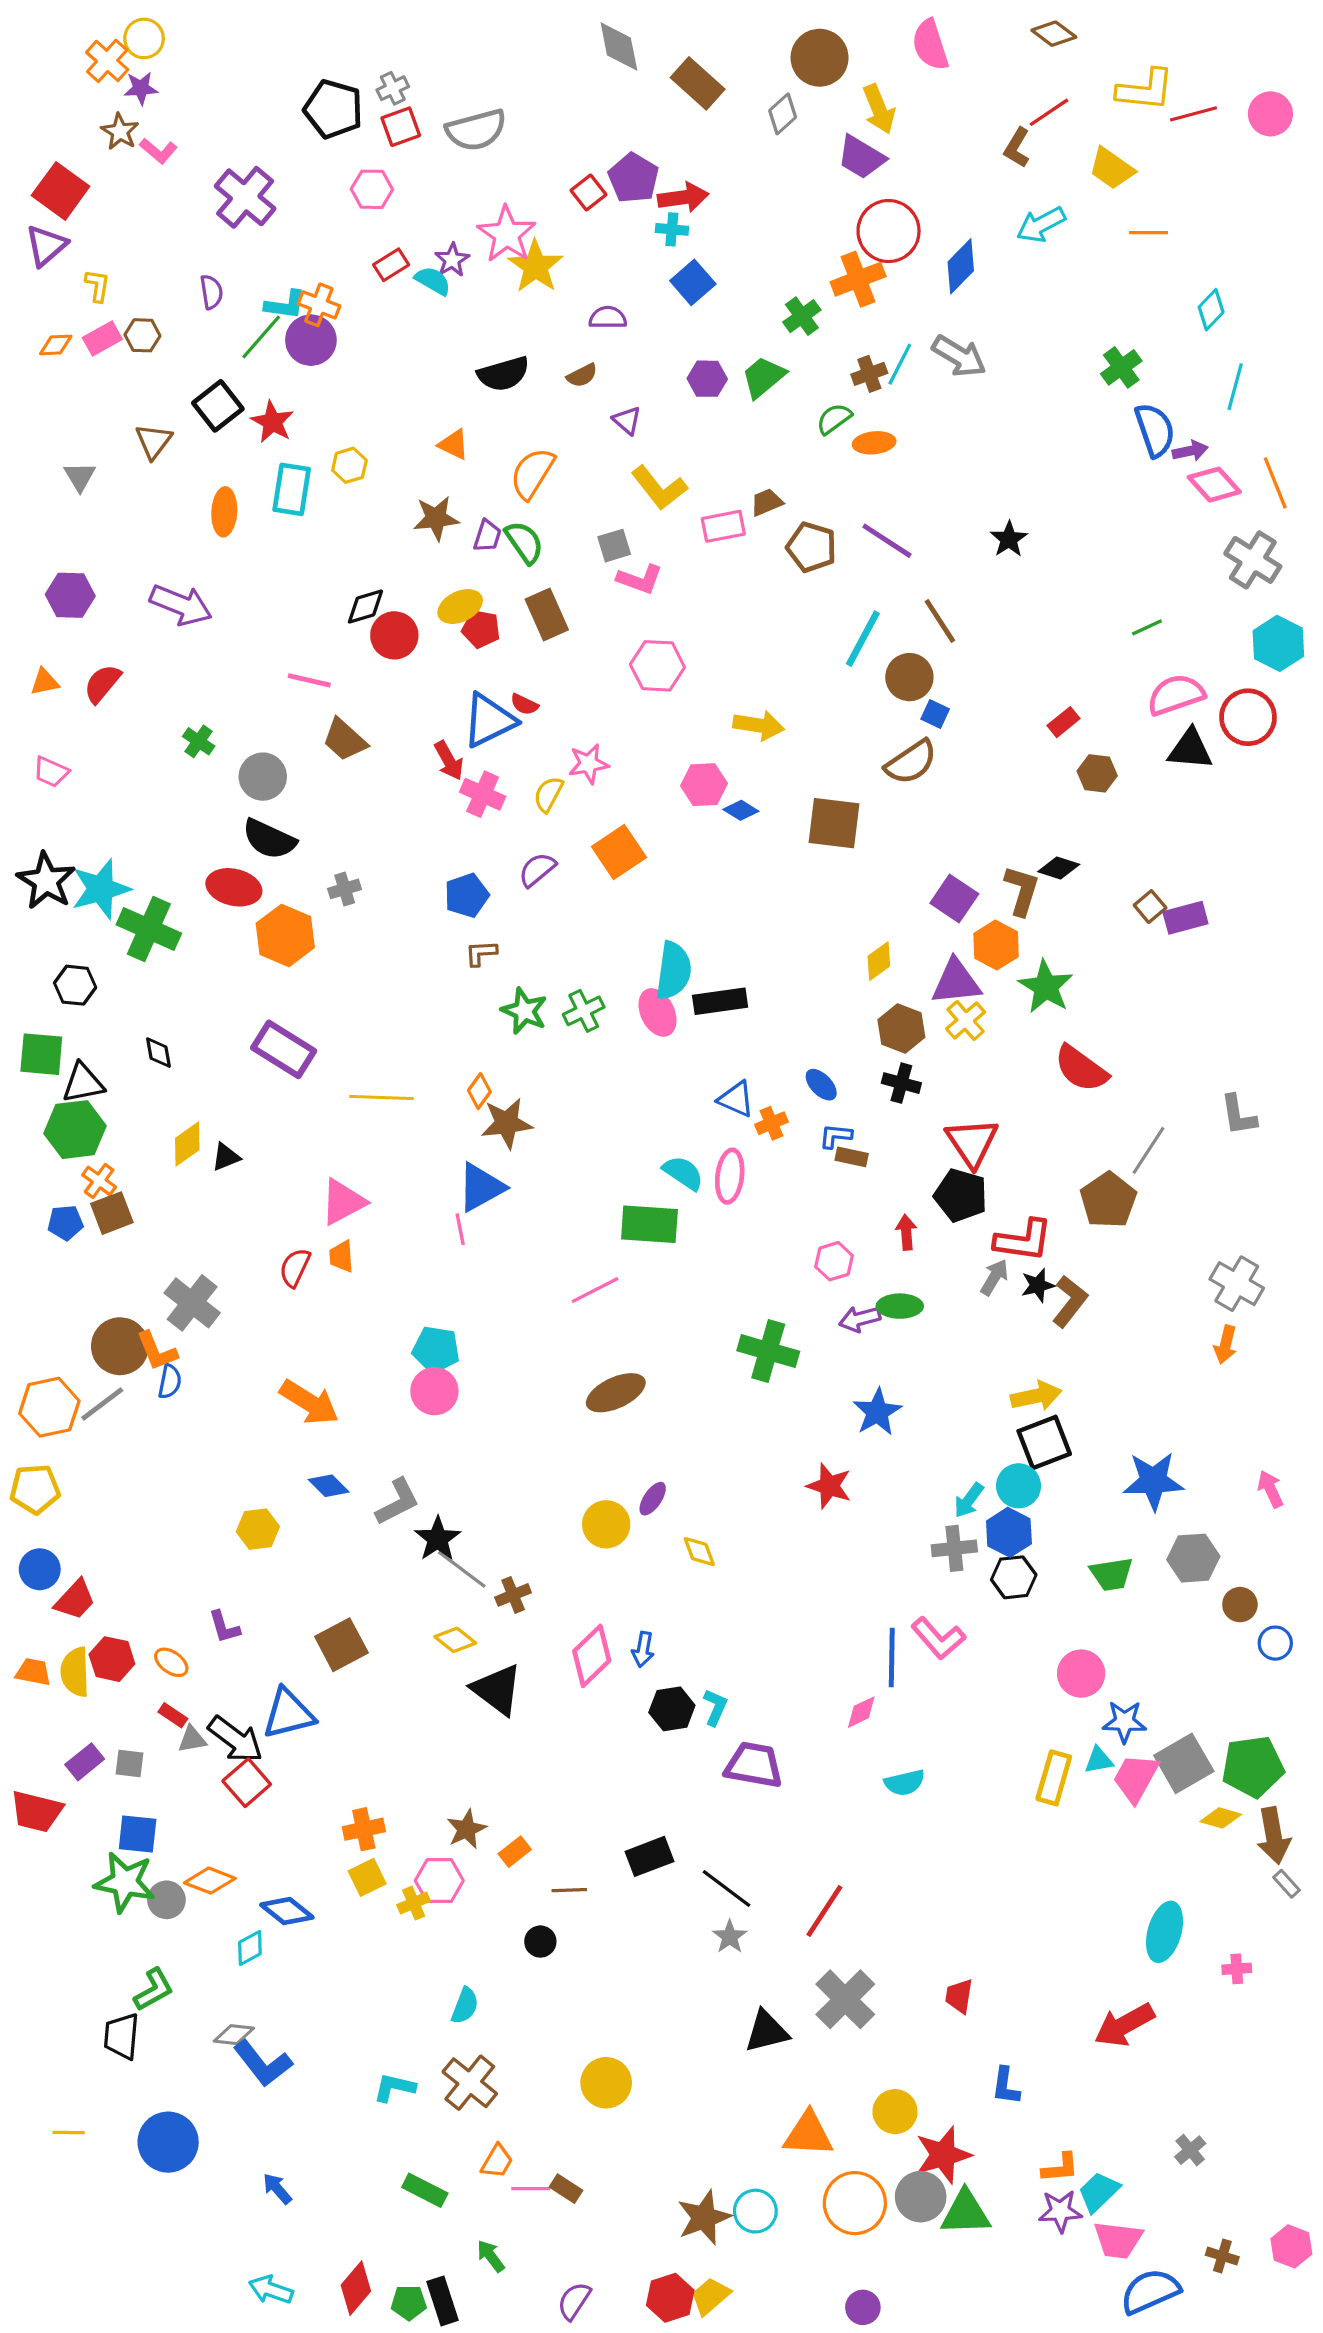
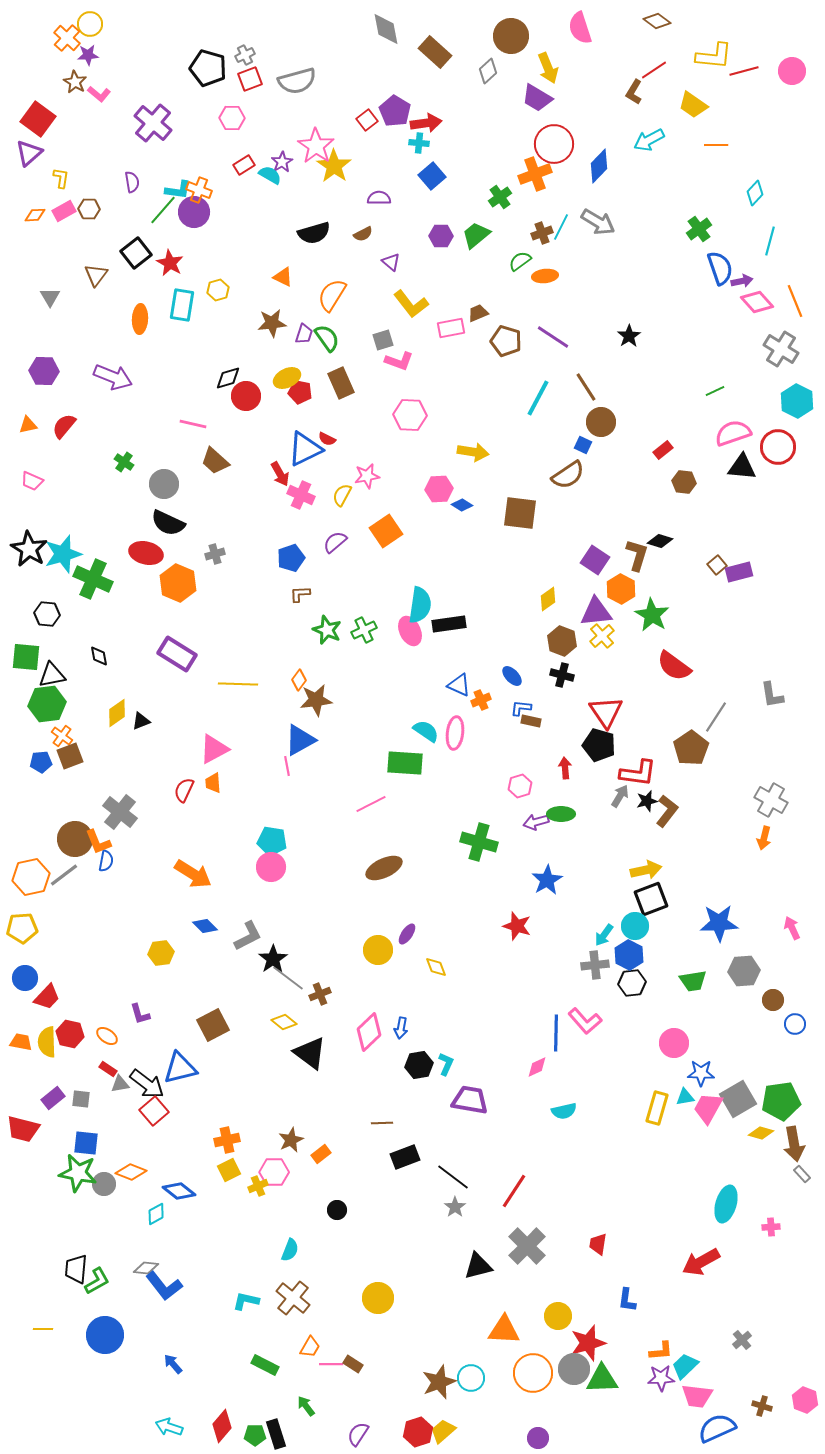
brown circle: (909, 677) -> (601, 422), moved
brown line: (569, 1890) -> (382, 1123), moved
green L-shape: (154, 1990) -> (97, 1281), moved

